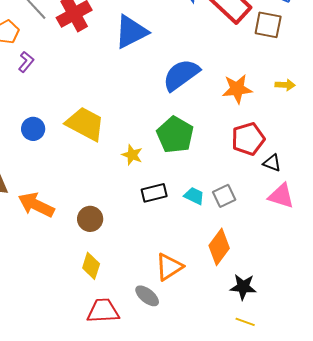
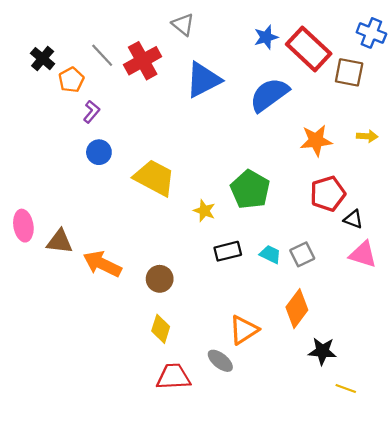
blue semicircle: (181, 75) -> (269, 95), moved
blue circle: (33, 129) -> (99, 152), moved
yellow line: (245, 322) -> (346, 388), moved

